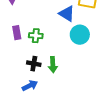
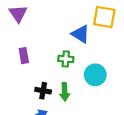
cyan circle: (80, 35) -> (95, 75), moved
green cross: (36, 36) -> (66, 59), moved

